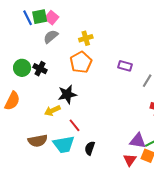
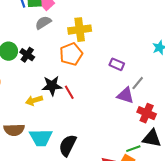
yellow cross: (86, 38) -> (80, 30), size x1.5
red line: (75, 125) -> (69, 92), moved
purple triangle: (138, 141) -> (125, 95), moved
black semicircle: (90, 148) -> (68, 145), size x1.5

